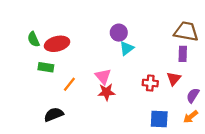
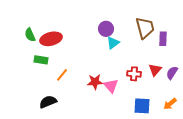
brown trapezoid: (186, 31) -> (145, 28), moved, turned 65
purple rectangle: (183, 54) -> (163, 39), moved
pink triangle: (103, 76) -> (111, 86), moved
purple semicircle: (193, 95) -> (172, 73), moved

